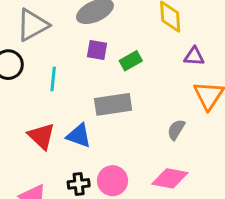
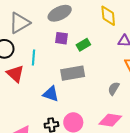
red triangle: (41, 136) -> (15, 74), moved

